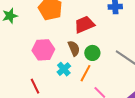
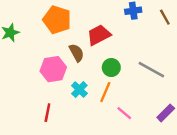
brown semicircle: (74, 48) -> (77, 53), moved
red line: (35, 86) -> (47, 113), turned 42

